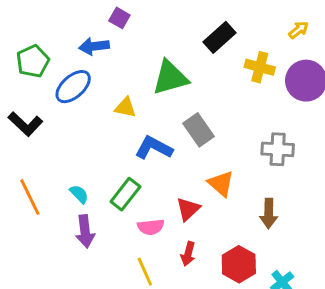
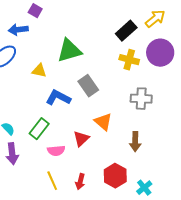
yellow arrow: (299, 30) -> (155, 19), size x1.5
black rectangle: (219, 37) -> (126, 31), moved
yellow cross: (260, 67) -> (129, 60), moved
red arrow: (188, 254) -> (80, 182), moved

